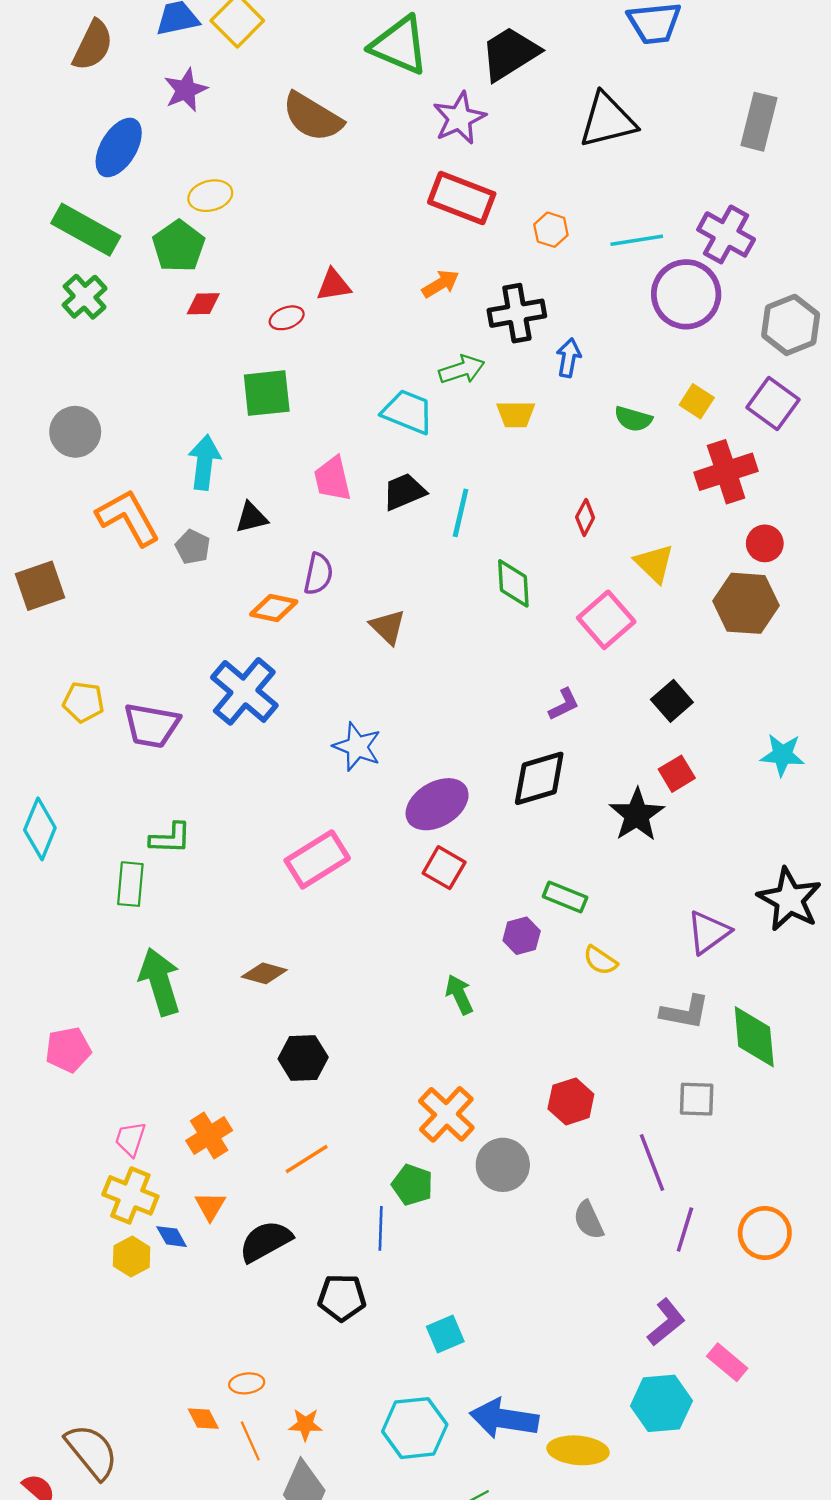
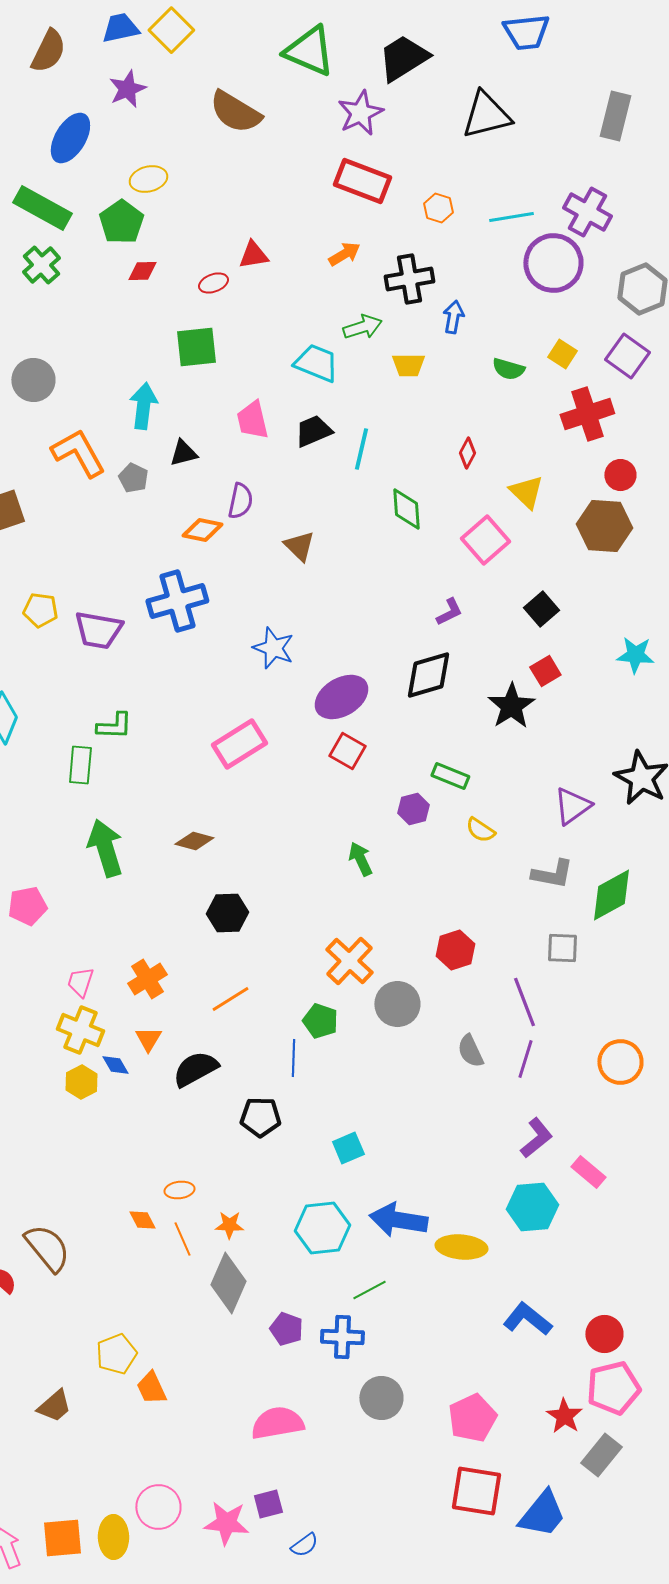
blue cross: (244, 691) -> (177, 601), turned 34
green diamond: (754, 1037) -> (611, 895), turned 66
purple line: (685, 1229) -> (525, 1059), moved

